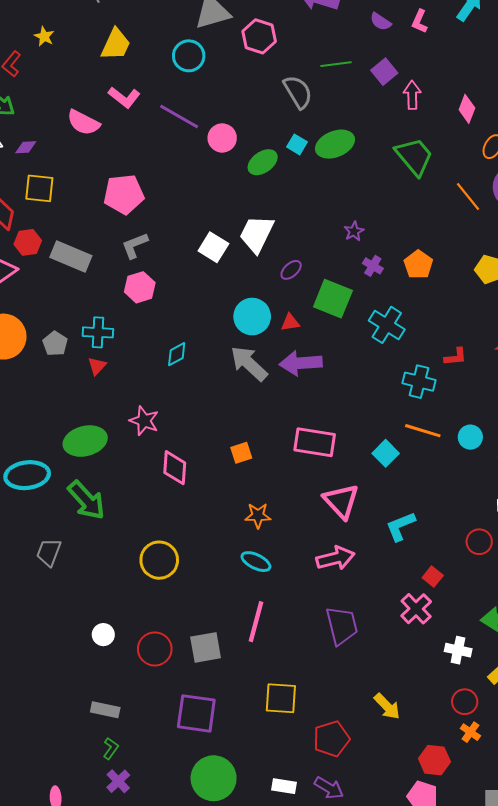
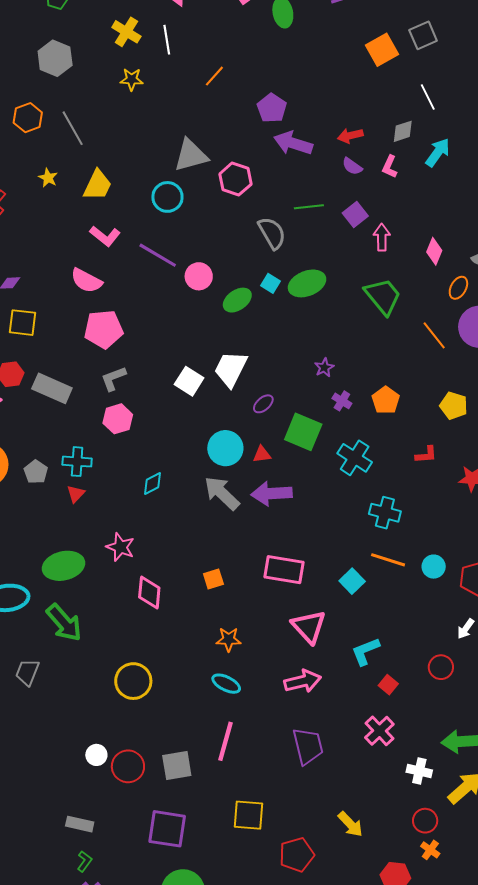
yellow star: (44, 36) -> (48, 178), moved
pink semicircle: (83, 123) -> (86, 281), moved
red L-shape: (456, 357) -> (426, 455), moved
red square: (433, 577) -> (388, 685), moved
white circle: (103, 635) -> (96, 755), moved

